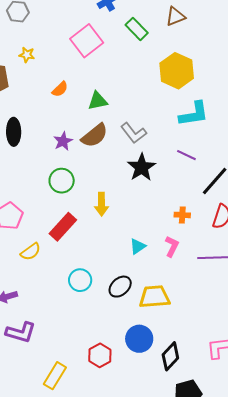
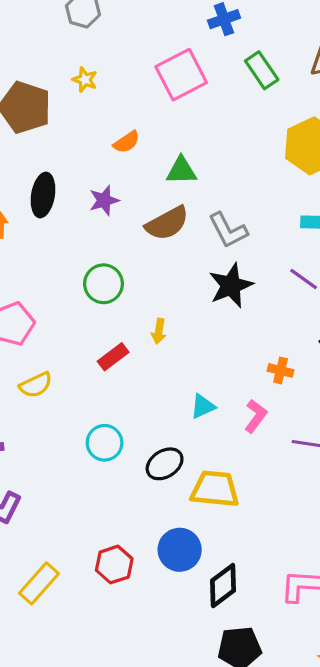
purple star: (63, 141) -> (104, 200), moved
yellow arrow: (102, 204) -> (159, 331), size x0.7
red rectangle: (63, 227) -> (113, 357), moved, size x0.7

